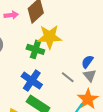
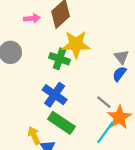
gray triangle: (90, 75) -> (121, 57), moved
gray line: (68, 77) -> (104, 102), moved

